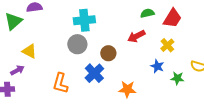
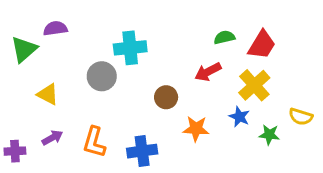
gray circle: (77, 44) -> (102, 76), moved
yellow cross: (167, 45) -> (254, 85), size x1.5
purple arrow: (17, 70) -> (52, 138), moved
blue cross: (94, 73) -> (142, 151), moved, turned 36
orange star: (127, 89) -> (196, 129), moved

